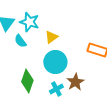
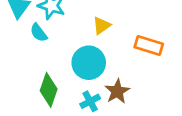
yellow triangle: (51, 37) -> (102, 26), moved

